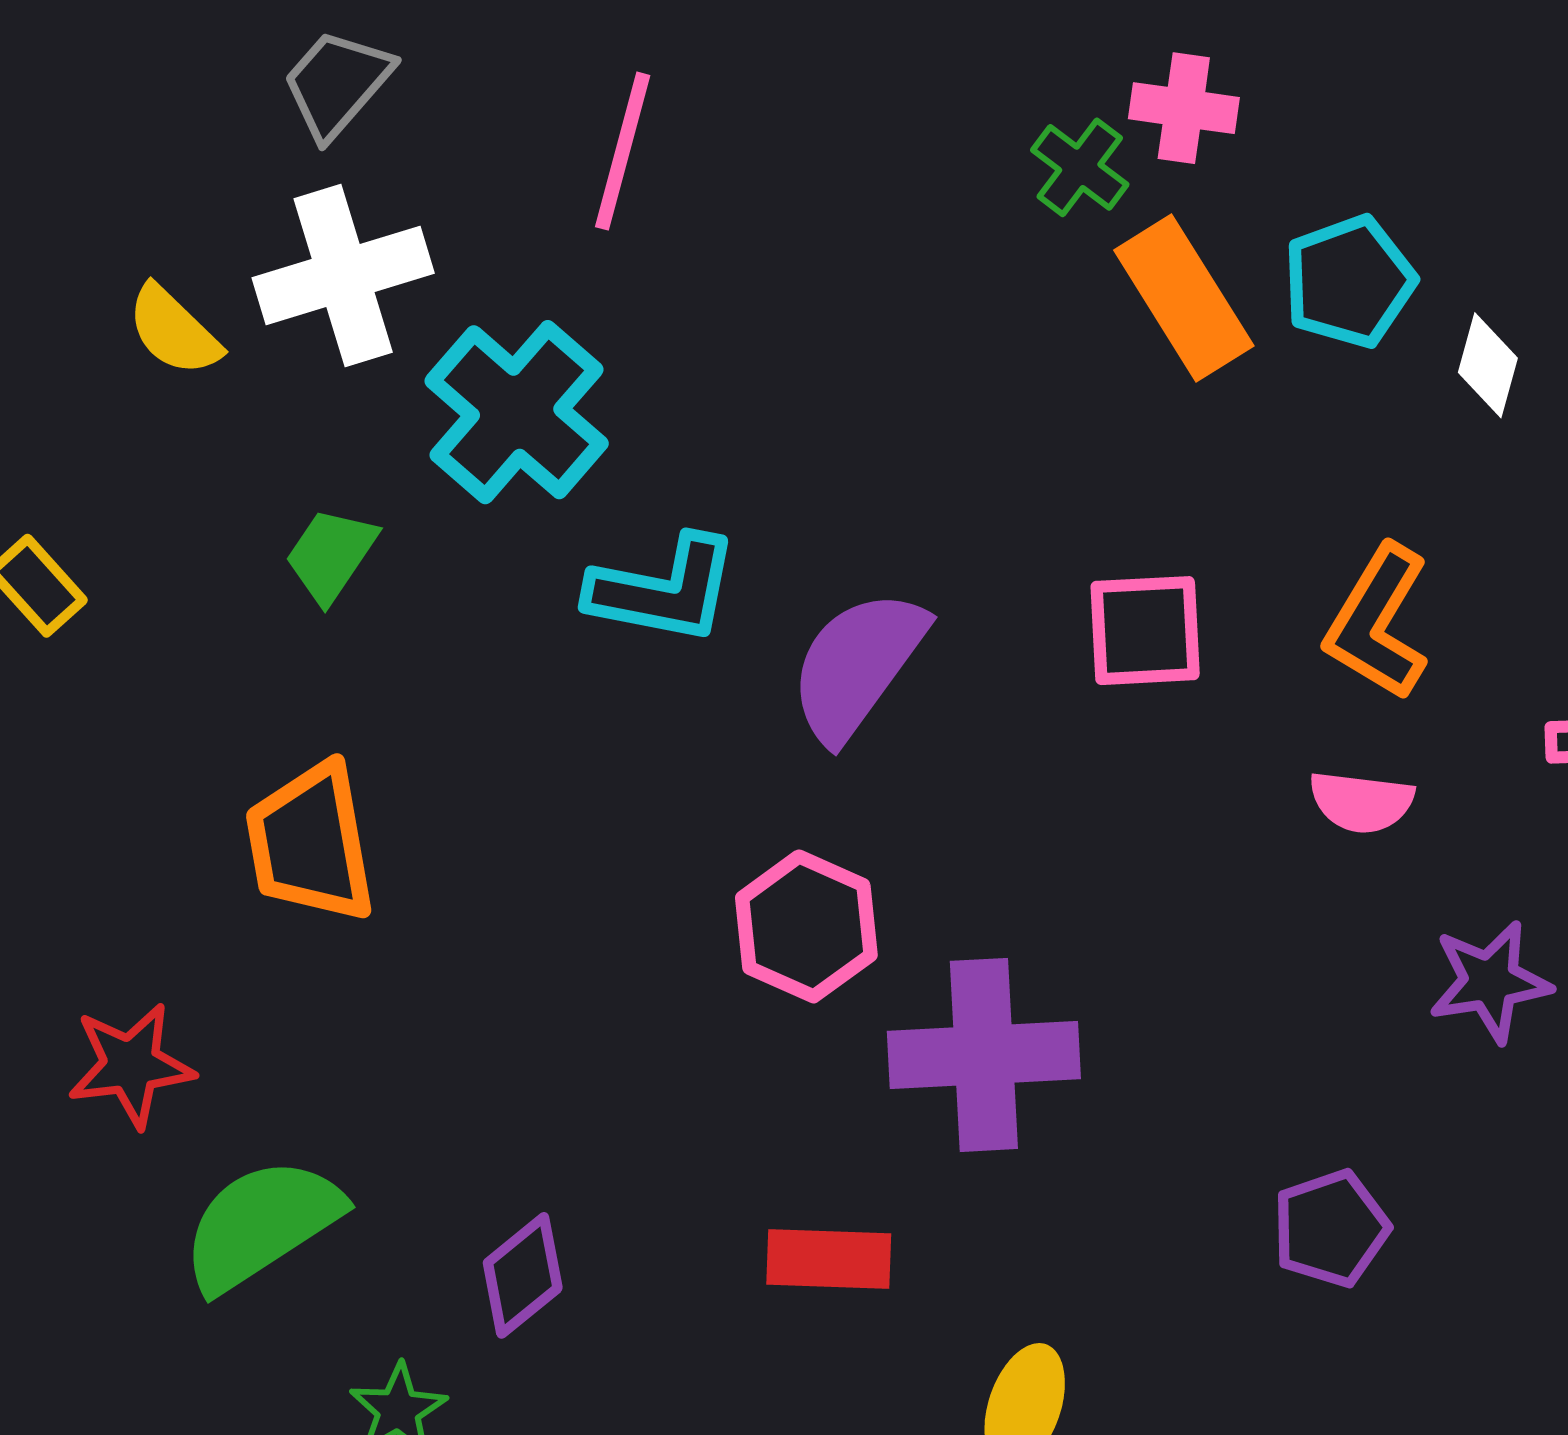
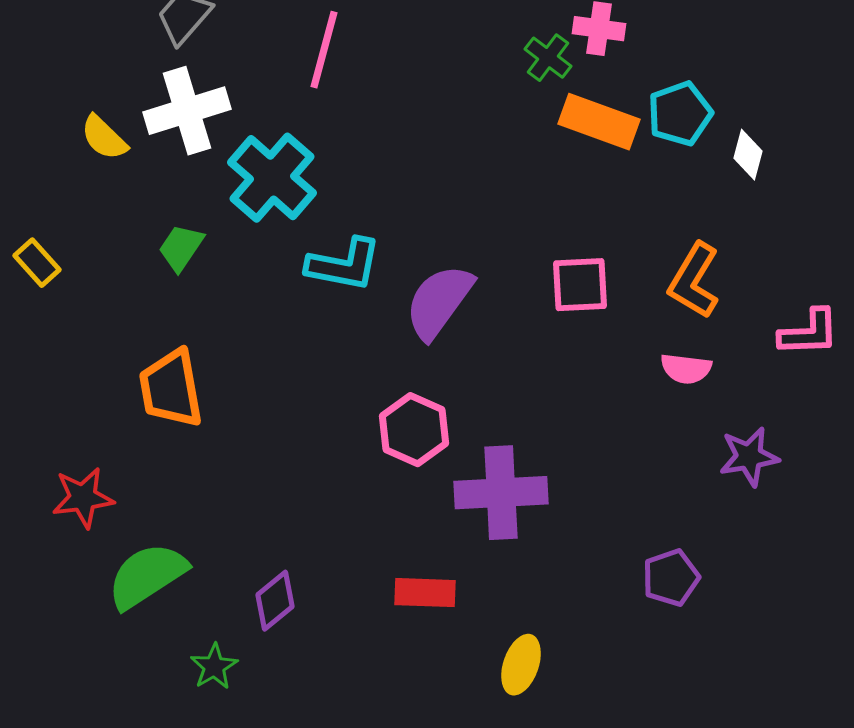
orange rectangle: (1184, 298) -> (599, 122), turned -38

